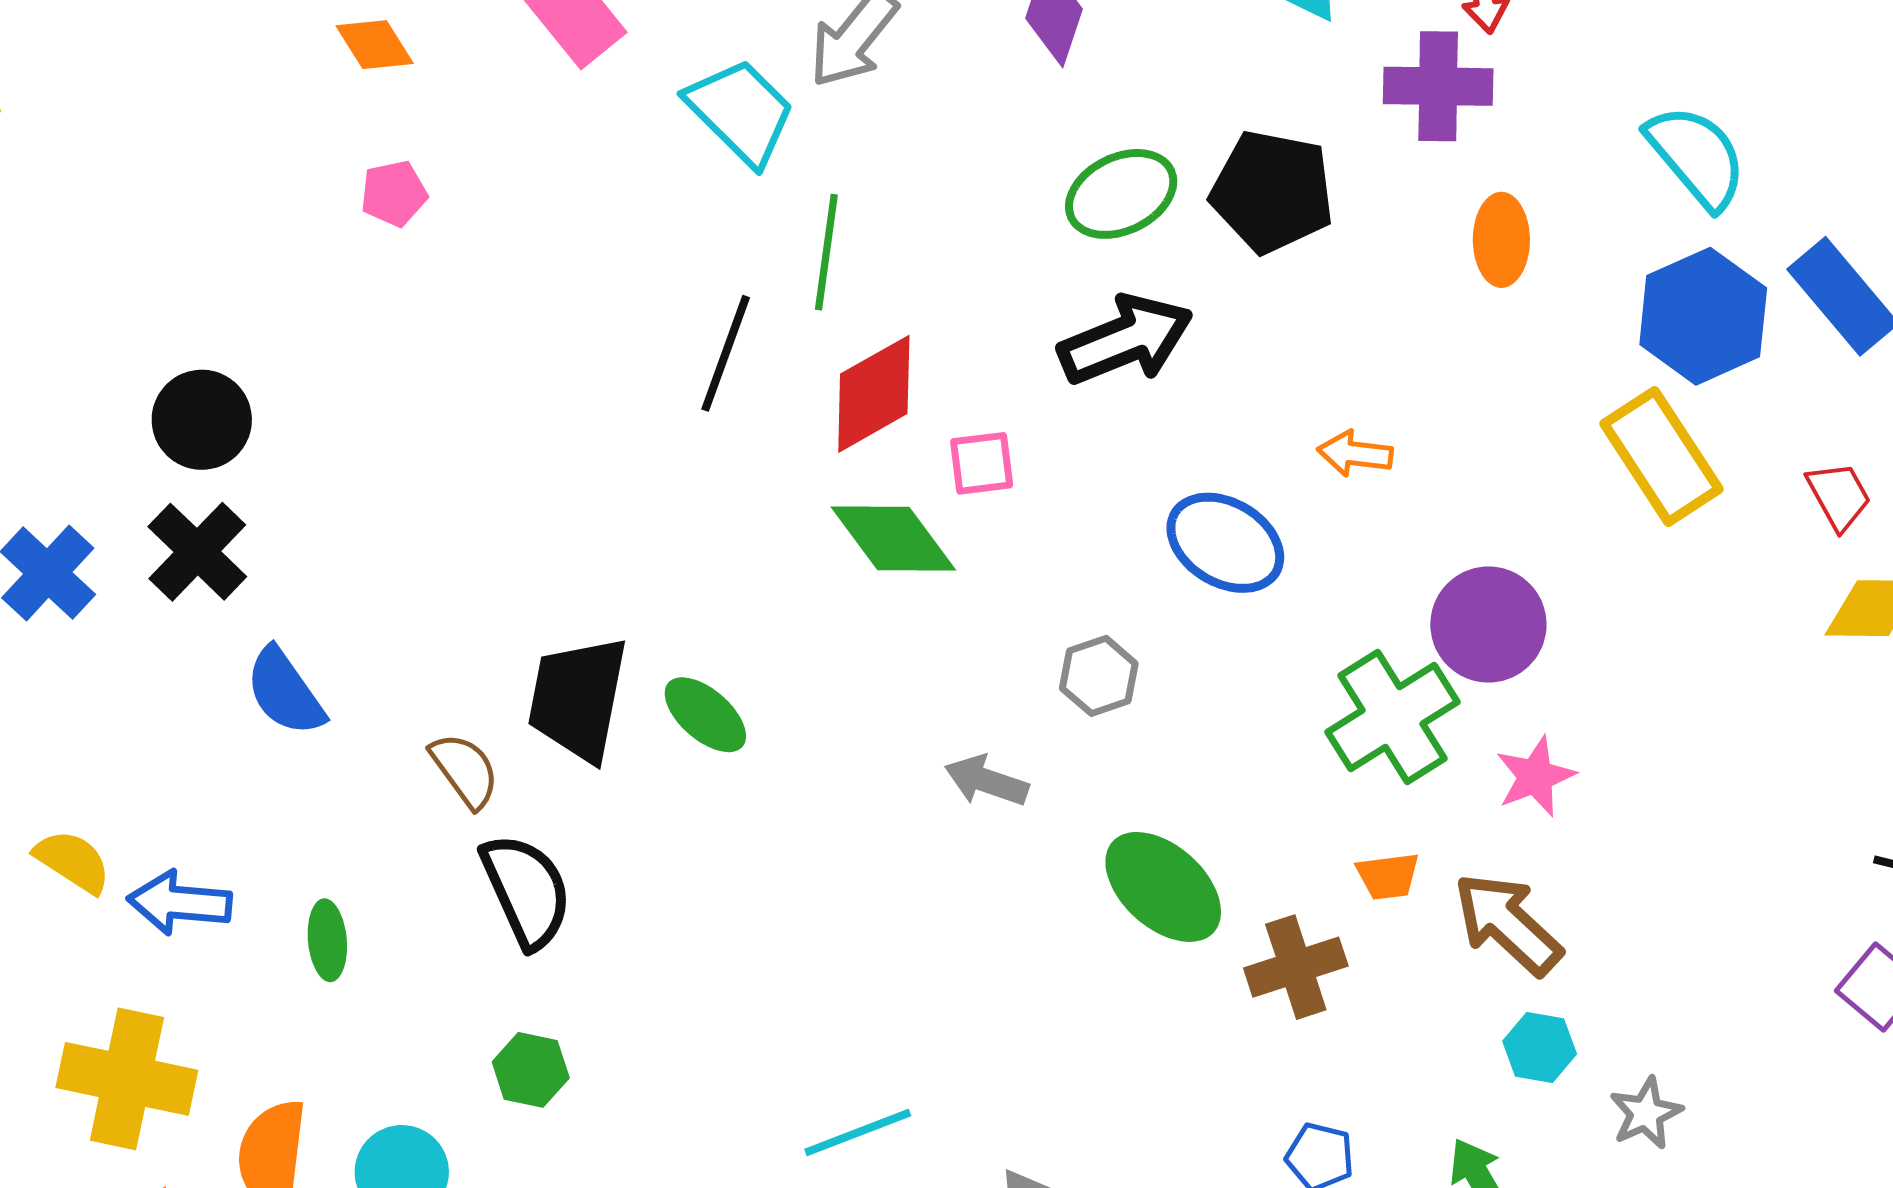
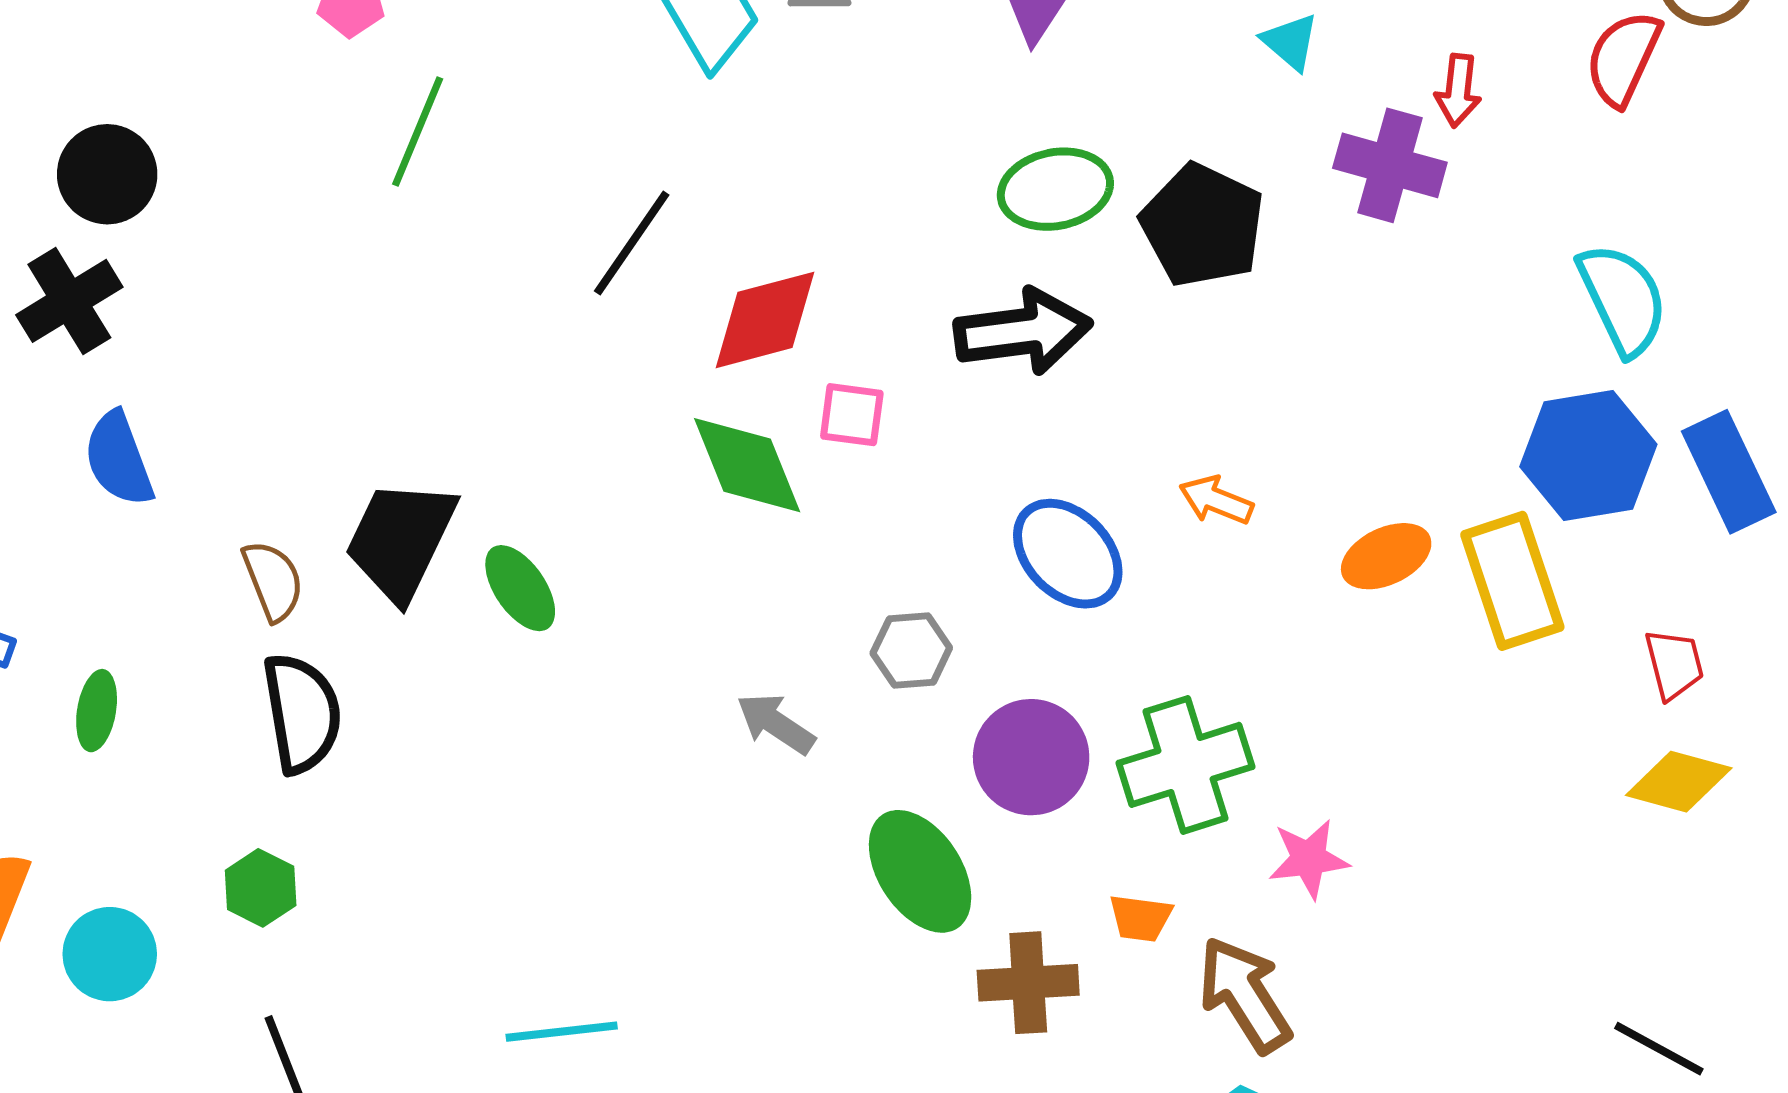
orange ellipse: (1501, 240) -> (1386, 556), moved, turned 50
green line: (826, 252) -> (418, 132), moved
purple circle: (1488, 625) -> (1031, 757), moved

